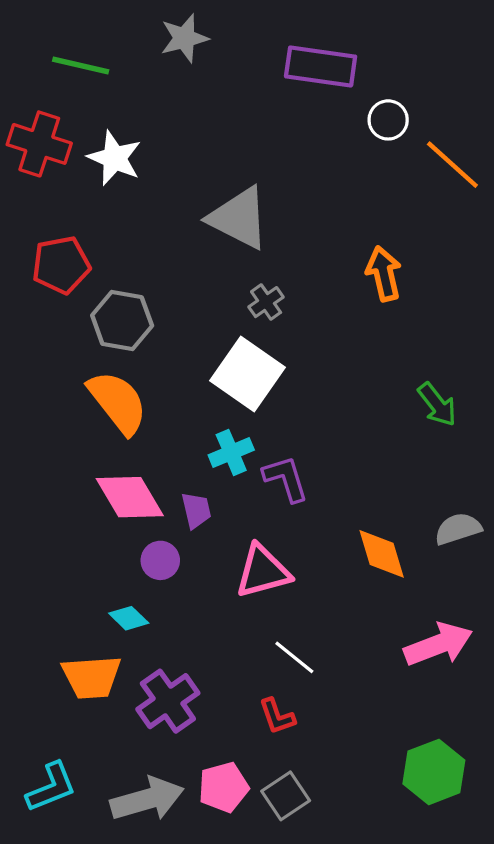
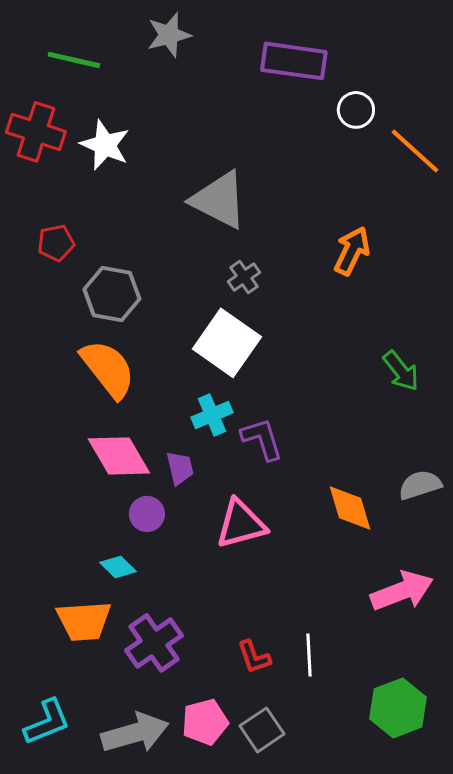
red pentagon: (61, 265) -> (56, 243), size x0.7
orange arrow: (384, 274) -> (352, 251), turned 39
white line: (294, 657) -> (309, 655), moved, turned 48

